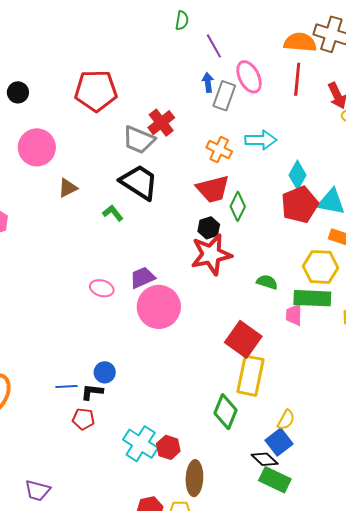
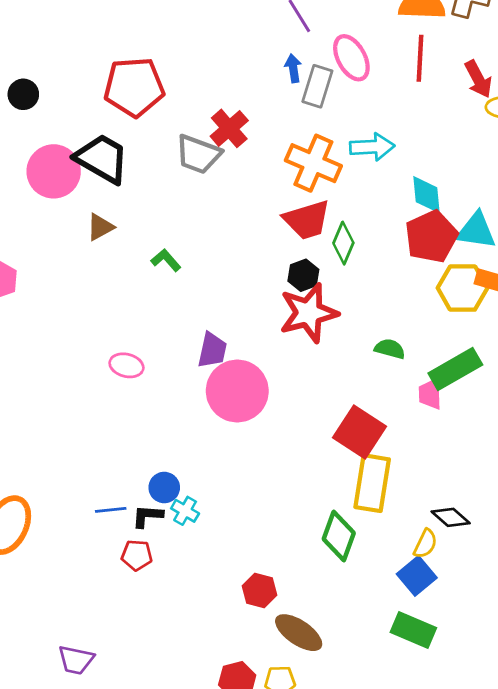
orange cross: (219, 150) -> (313, 163), size x1.5
cyan diamond: (297, 175) -> (426, 195), turned -32
black trapezoid: (139, 182) -> (102, 159), moved
yellow hexagon: (321, 267) -> (463, 288), moved
purple trapezoid: (143, 278) -> (212, 350), turned 128
pink ellipse: (102, 288) -> (126, 365), moved
green rectangle: (312, 298) -> (455, 369), turned -30
cyan cross: (141, 444) -> (185, 511), moved, size x0.6
black diamond: (265, 459) -> (451, 517), moved
brown ellipse: (194, 478) -> (299, 633), turned -56

